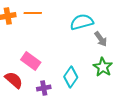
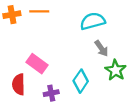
gray arrow: (101, 39) -> (101, 48), moved
red semicircle: (14, 80) -> (19, 84), turned -132

